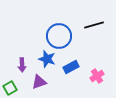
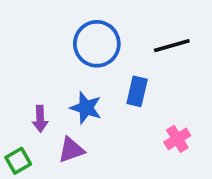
blue circle: (59, 36) -> (97, 44), moved
blue rectangle: (71, 67) -> (137, 91), moved, turned -49

